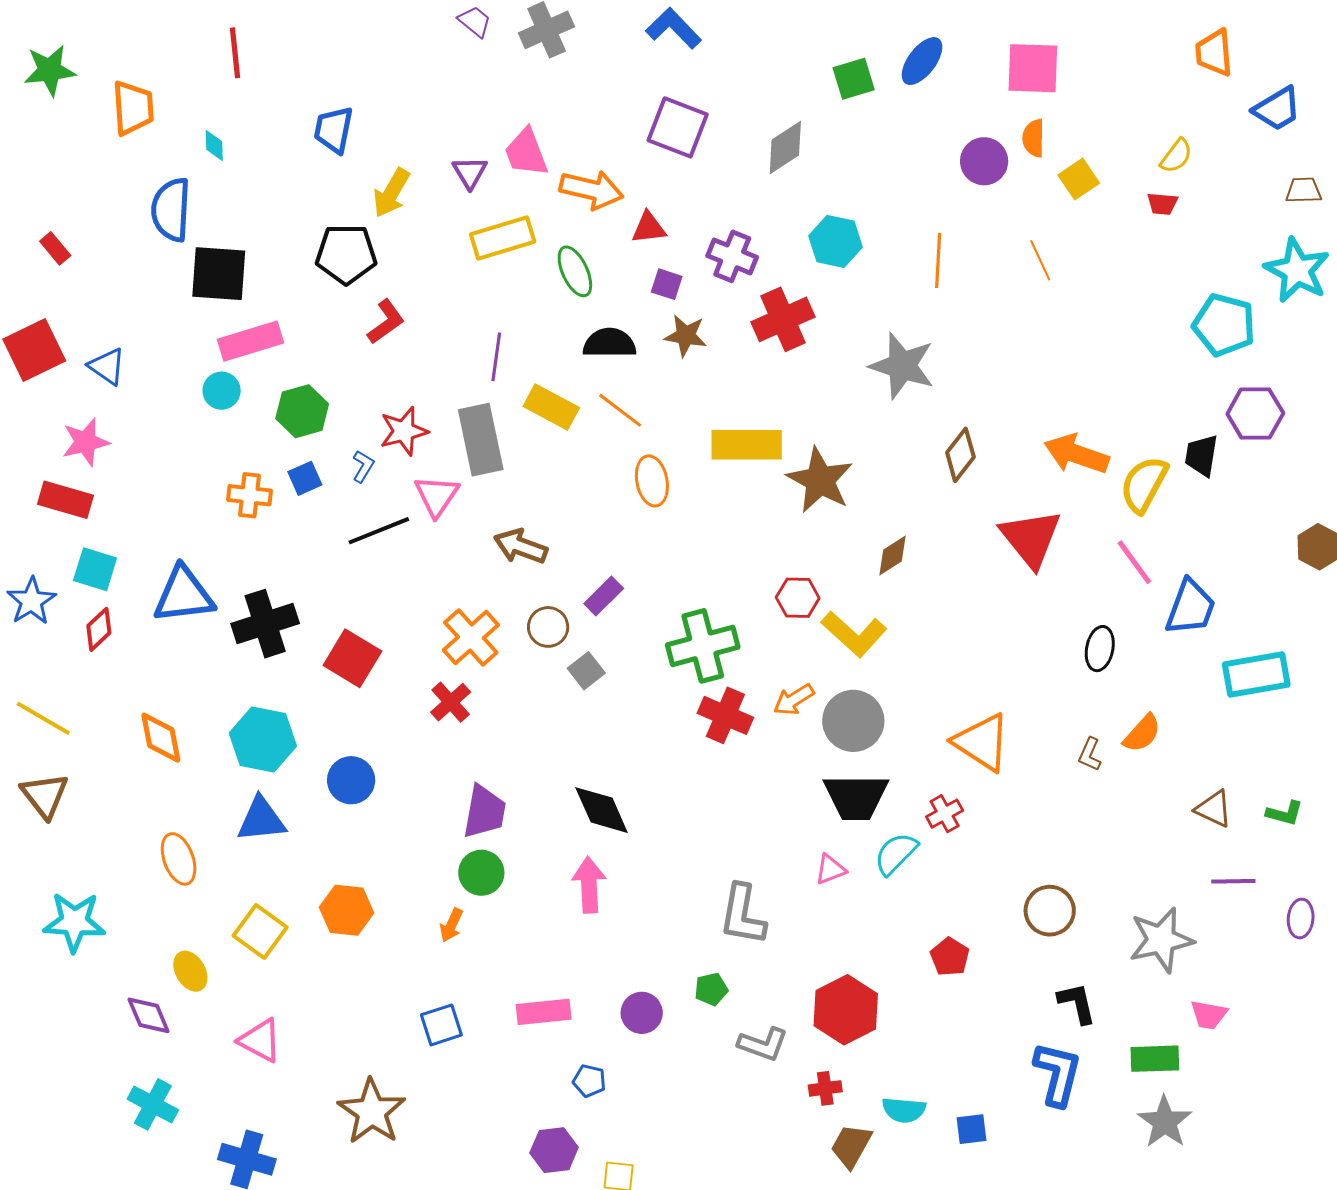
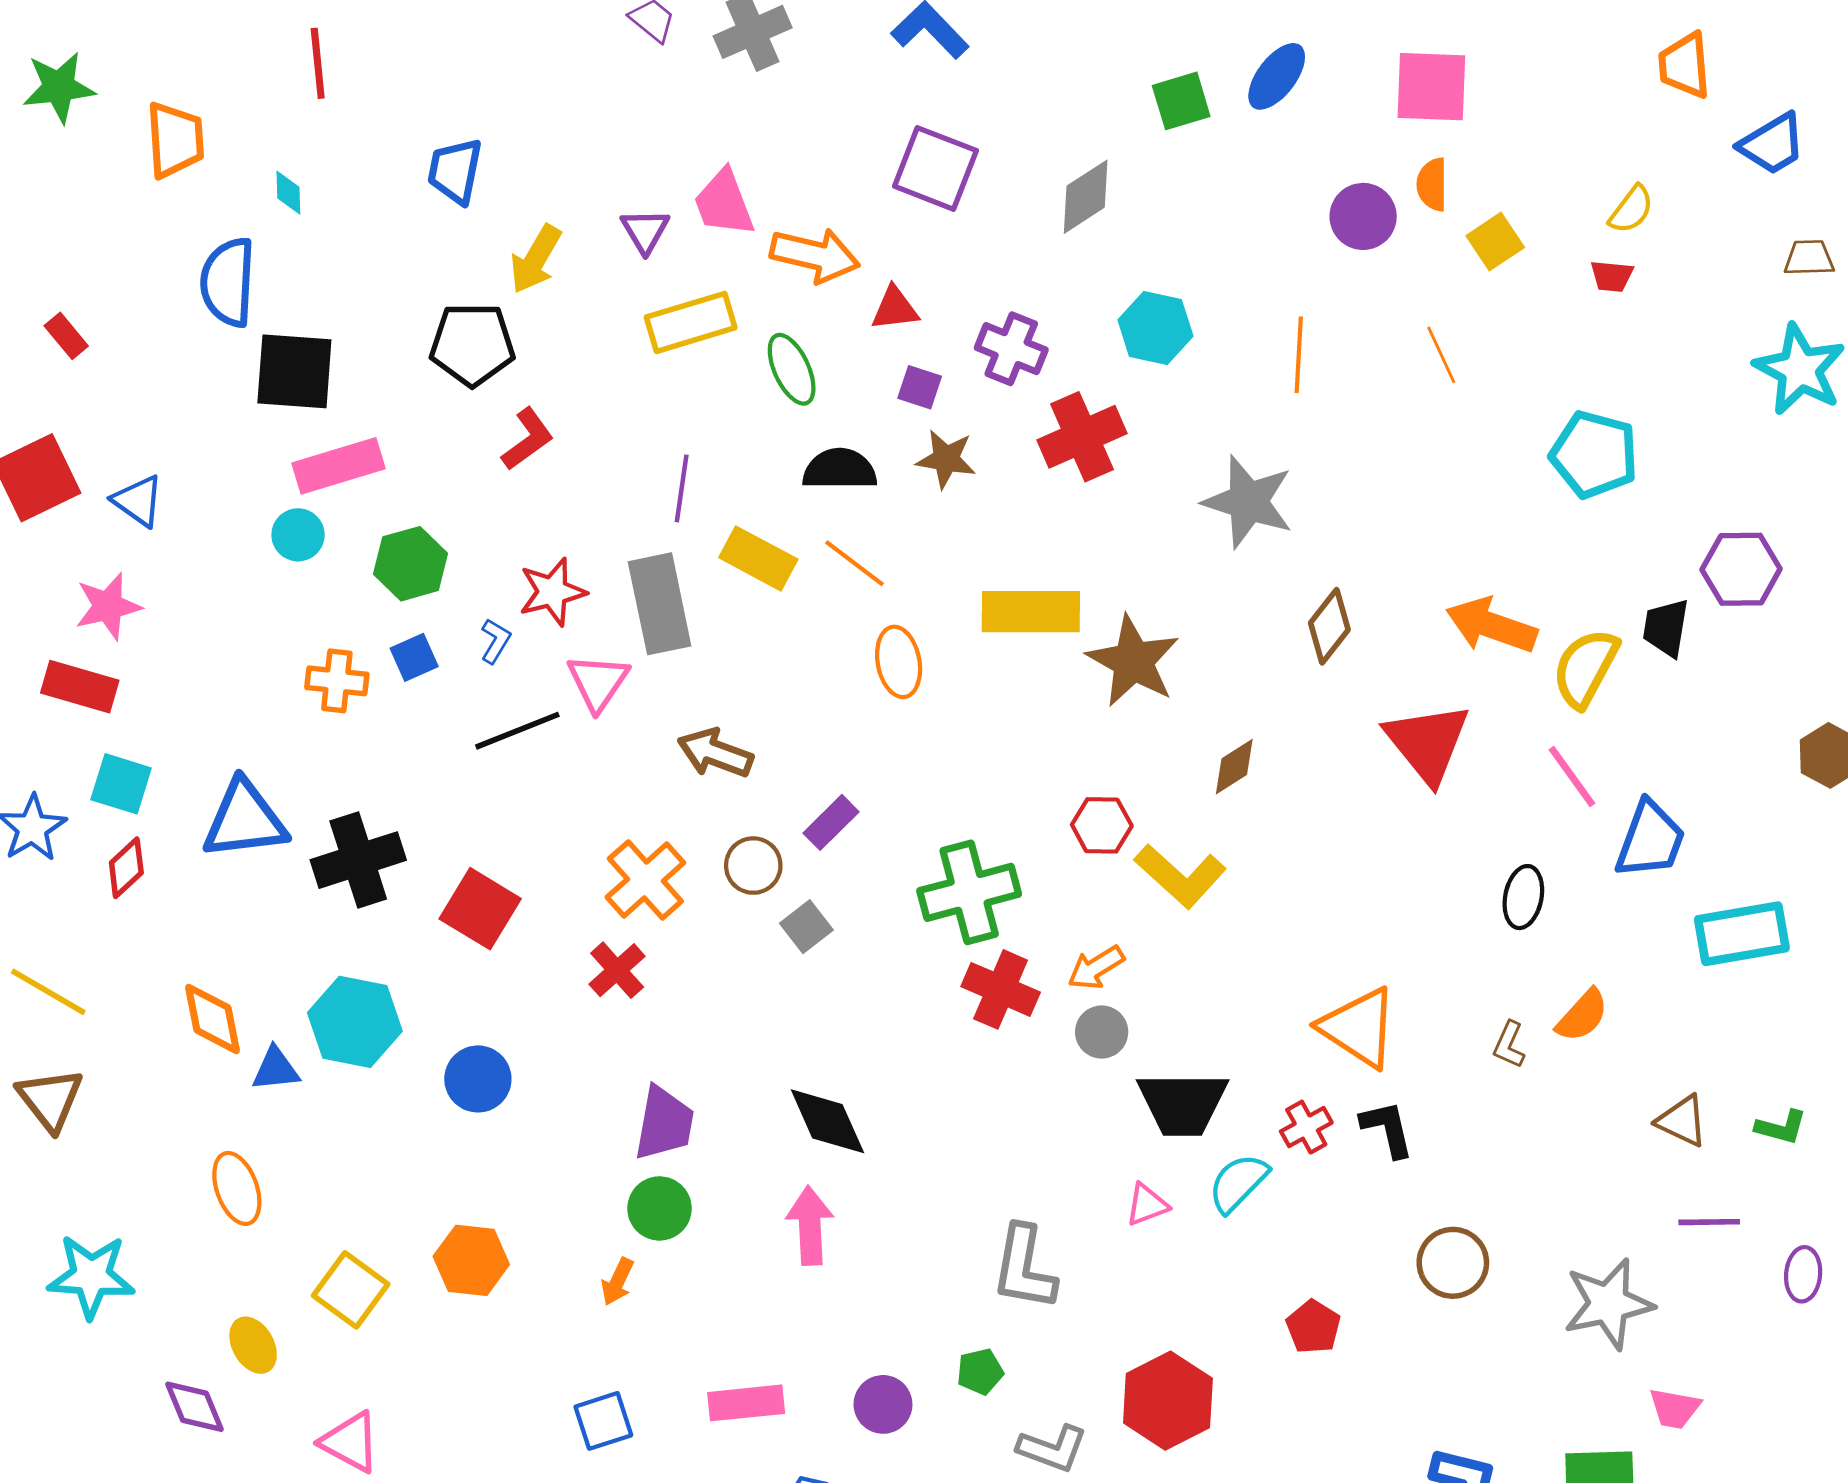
cyan pentagon: (1224, 325) -> (1594, 454), moved
gray circle: (853, 721) -> (1102, 1032), moved, size x0.6
blue triangle: (261, 820) -> (276, 1069), moved, size x0.7
black L-shape: (1077, 1003) -> (1387, 1129), moved

